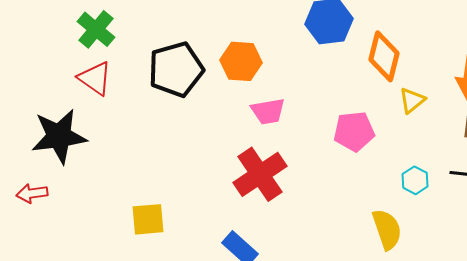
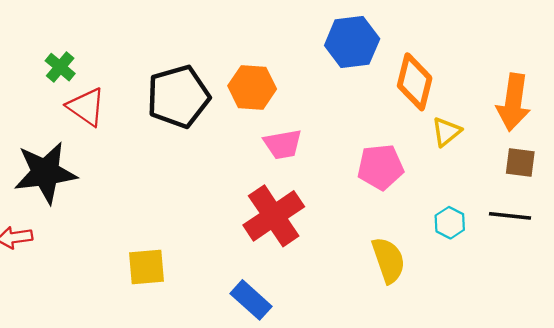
green cross: (96, 29) -> (60, 67), moved, size x0.7
yellow semicircle: (387, 229) -> (388, 260), moved

